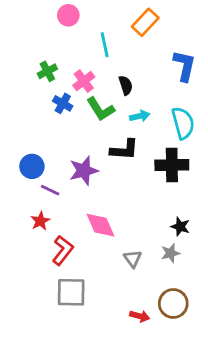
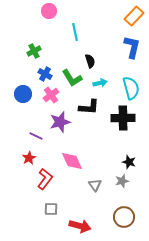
orange rectangle: (145, 22) -> (134, 16), moved
pink cross: (84, 81) -> (51, 95), moved
blue circle: (32, 166) -> (23, 94), moved
gray square: (71, 292) -> (51, 209), size x0.6
red arrow: (140, 316) -> (80, 226), moved, size x1.5

